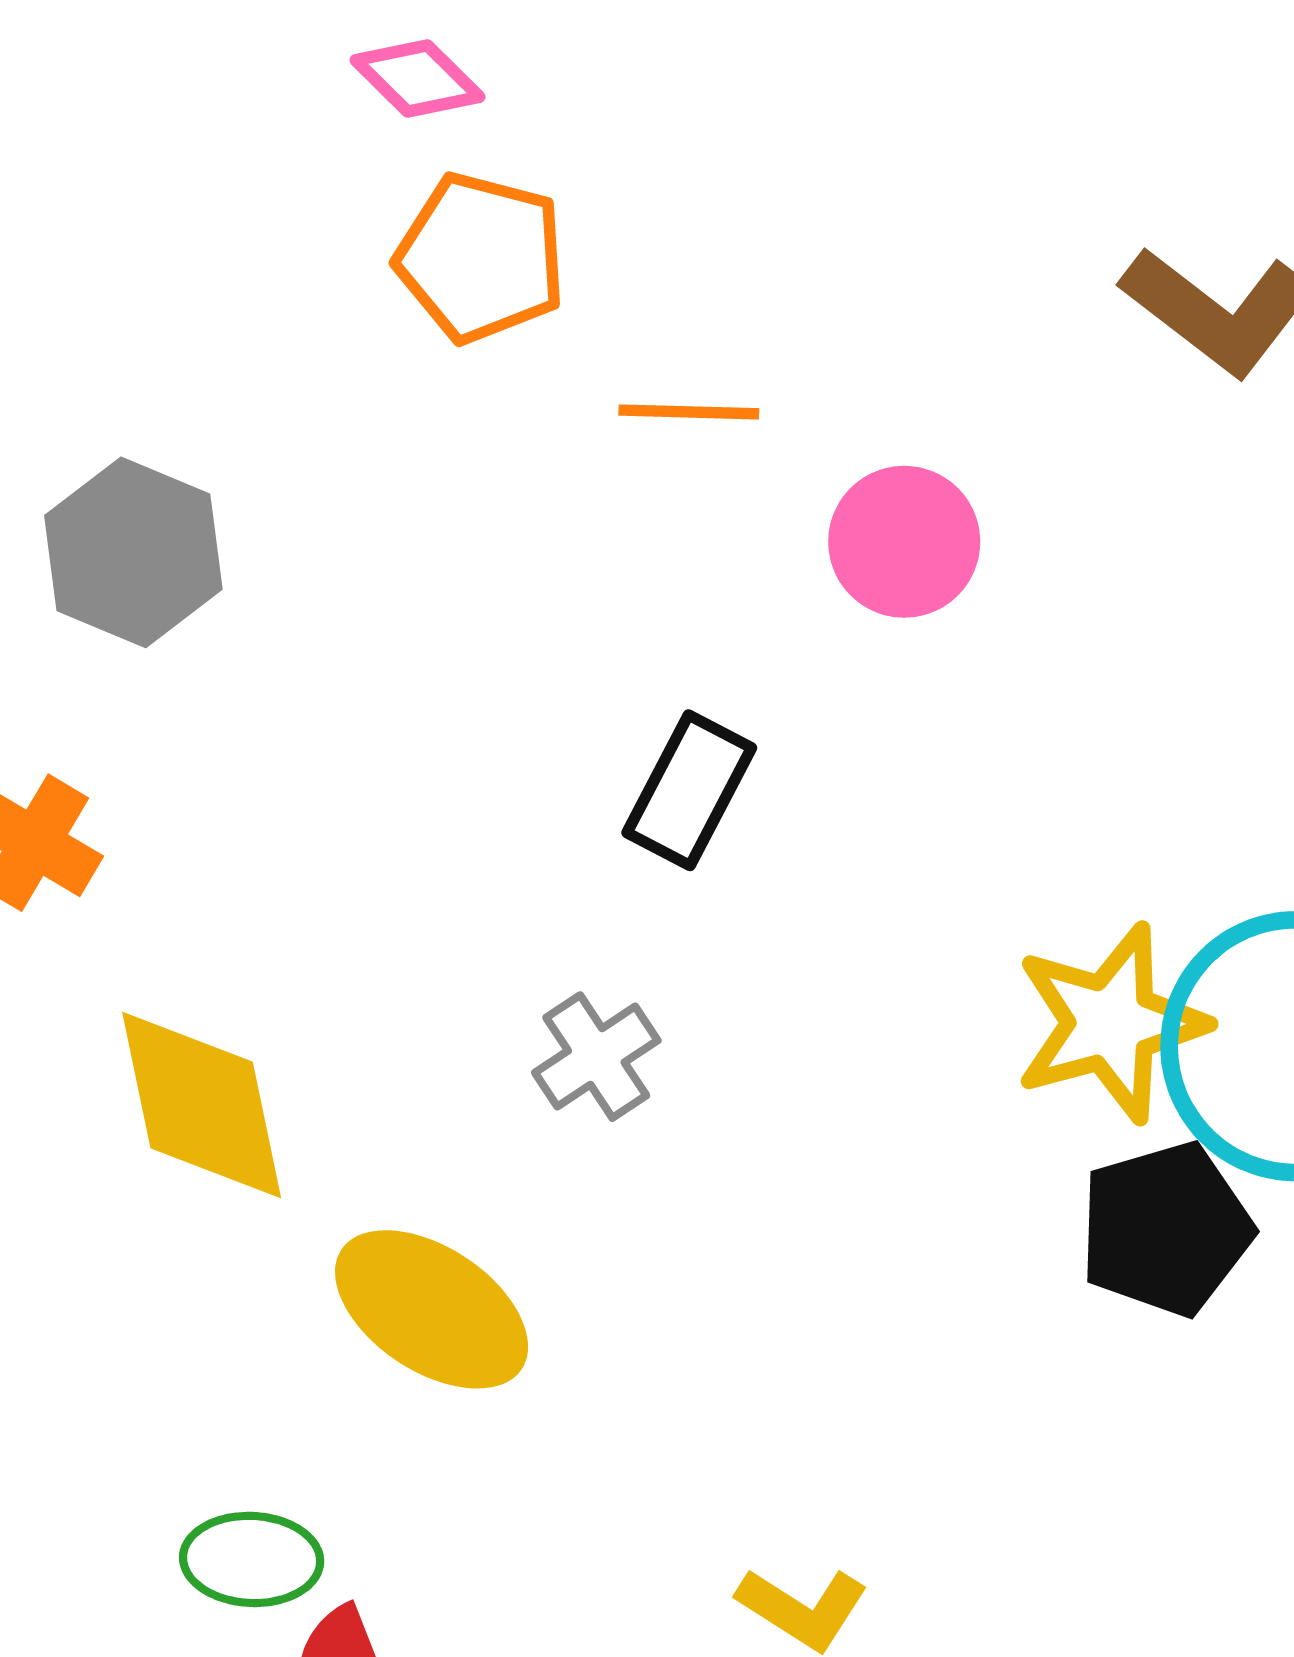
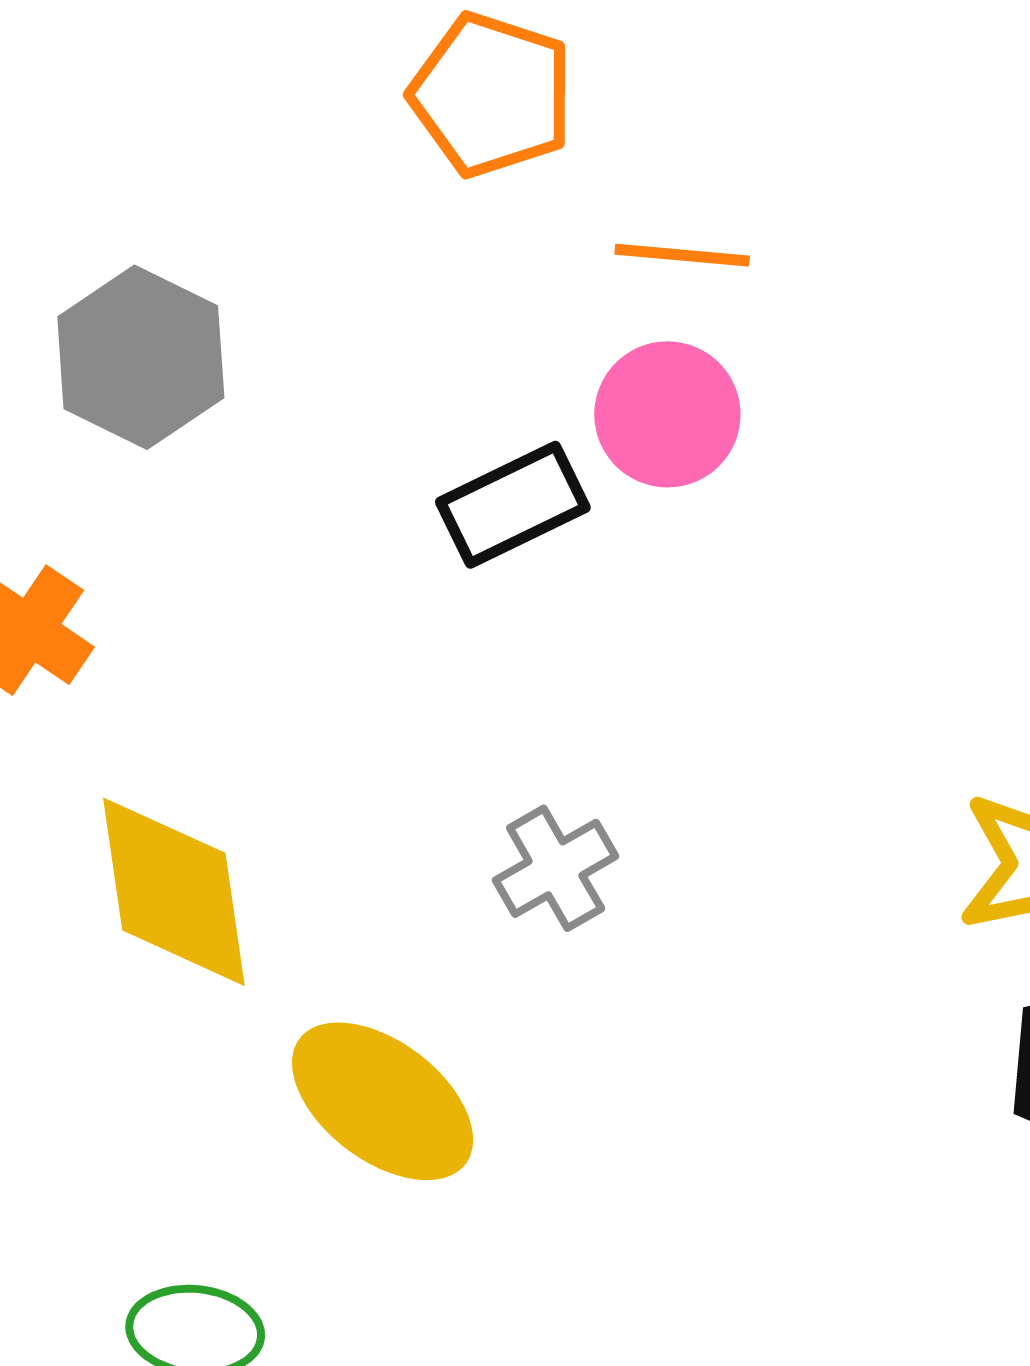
pink circle: (904, 542) -> (667, 414), moved
black rectangle: (689, 790) -> (513, 505), moved, turned 33

